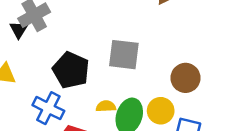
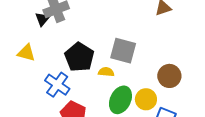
yellow semicircle: (106, 106) -> (106, 72), moved

